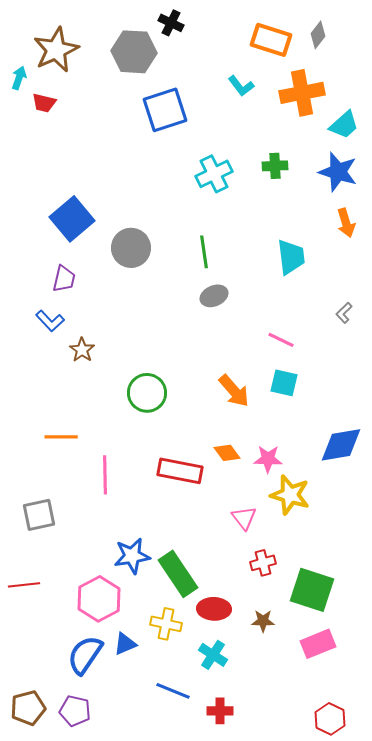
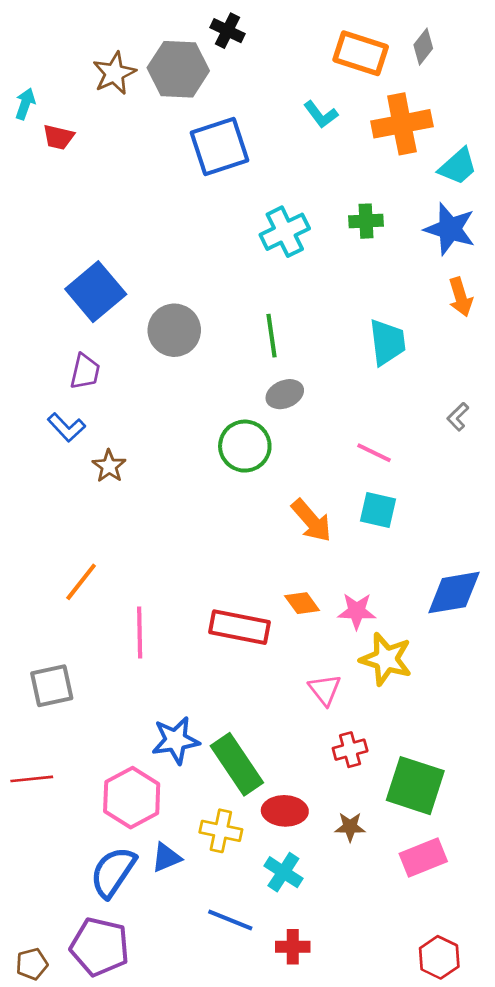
brown star: (56, 50) -> (114, 73), moved, size x0.7
green circle: (147, 393) -> (245, 446), moved
orange line: (61, 437) -> (81, 582), turned -52
brown pentagon: (28, 708) -> (32, 964), moved, size x0.7
purple pentagon: (75, 711) -> (100, 947), size x1.4

